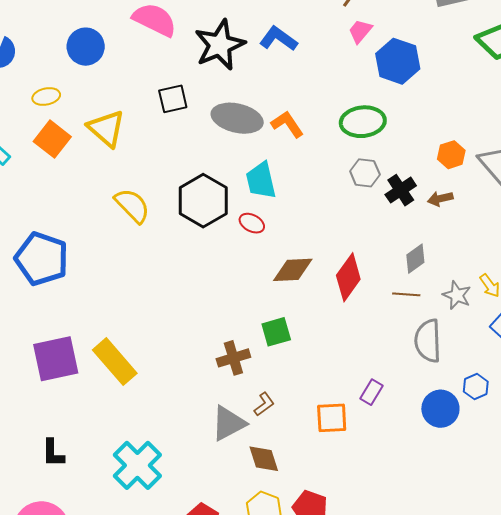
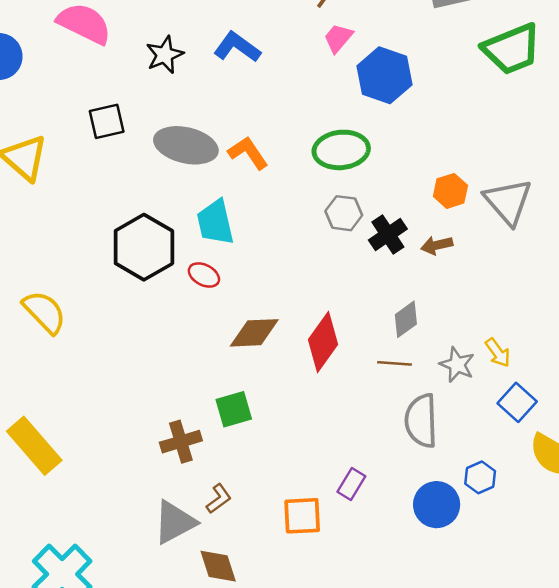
black star: (220, 45) -> (165, 55), size x0.6
yellow semicircle: (132, 206) -> (44, 312), moved

